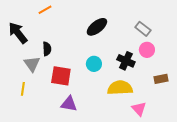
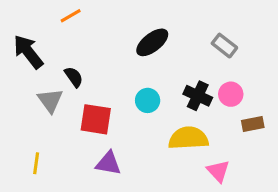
black semicircle: (47, 49) -> (74, 77), turned -32
pink circle: (147, 50) -> (231, 94), moved
yellow line: (23, 89) -> (36, 163), moved

